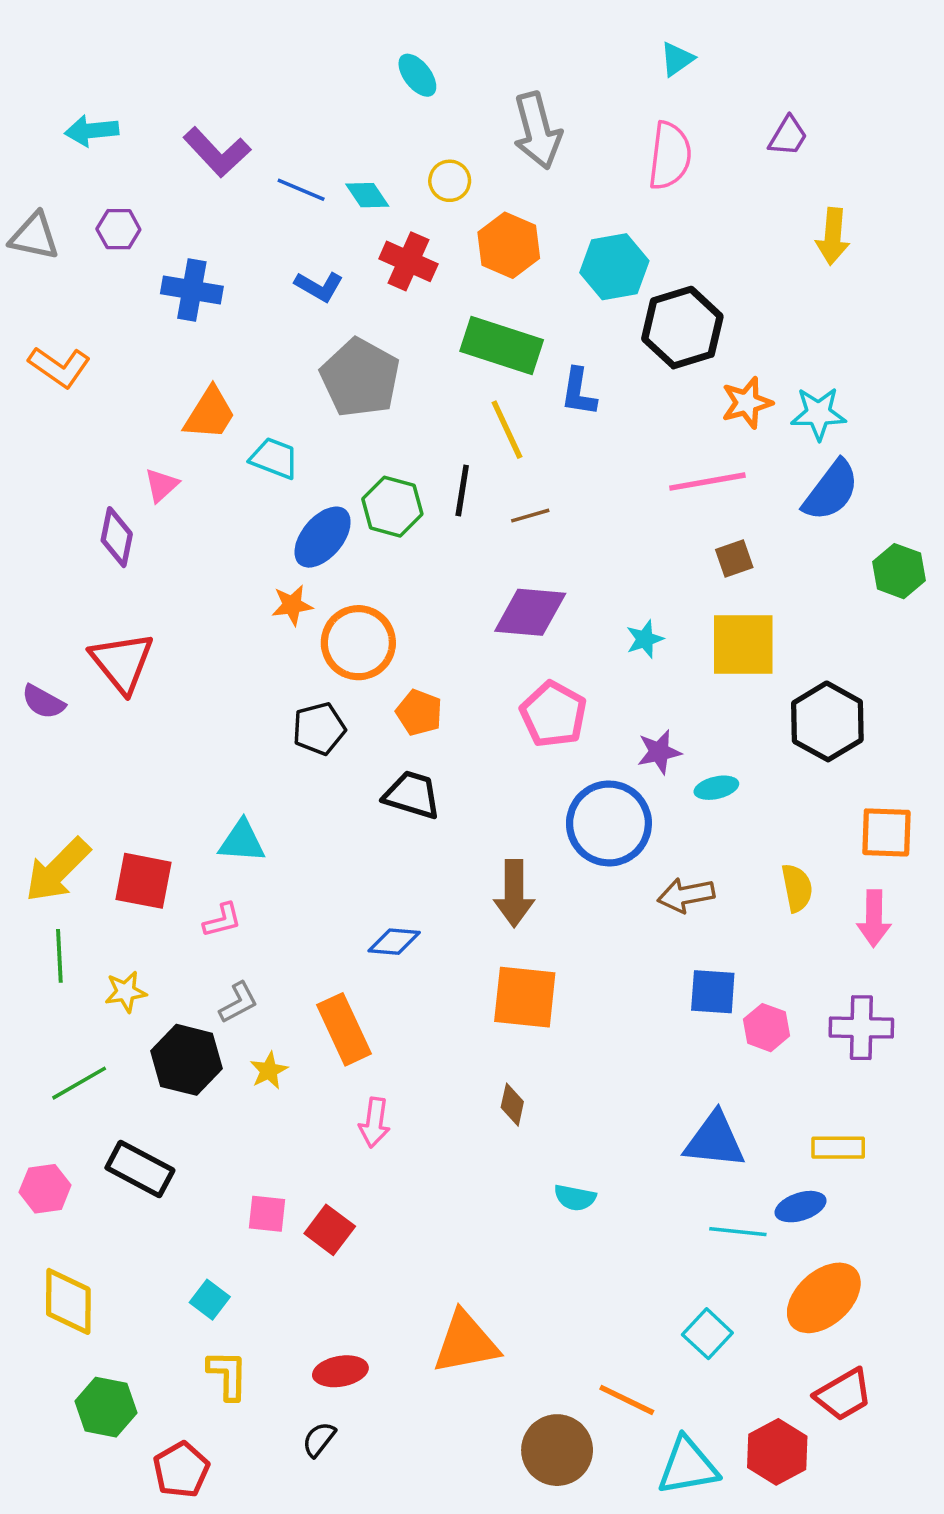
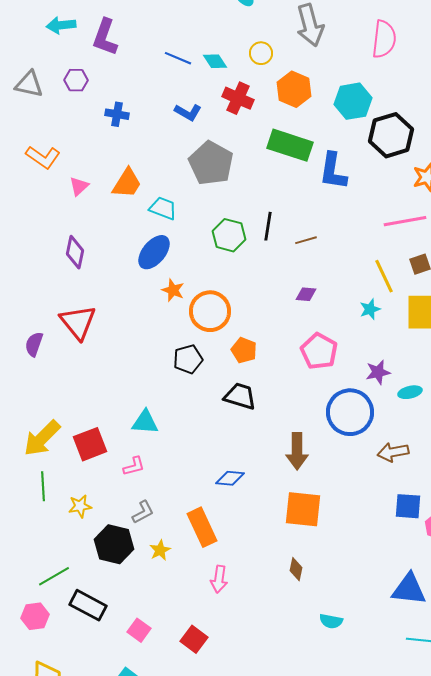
purple L-shape: (217, 152) -> (105, 37), moved, turned 63
blue cross: (192, 290) -> (117, 114), size x0.7
blue L-shape: (579, 392) -> (333, 171), size x1.4
yellow line: (507, 430) -> (384, 276), moved
pink triangle: (161, 485) -> (79, 186), moved
blue ellipse: (323, 537) -> (154, 252), moved
orange star: (292, 605) -> (173, 290), turned 30
purple diamond: (530, 612) -> (306, 294), size x0.5
purple semicircle: (43, 702) -> (34, 344), turned 80
red square: (144, 881) -> (90, 444), turned -32
green line: (79, 1083) -> (54, 576), moved
pink square: (267, 1214) -> (139, 630), moved, turned 30

